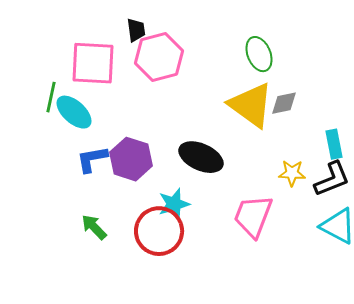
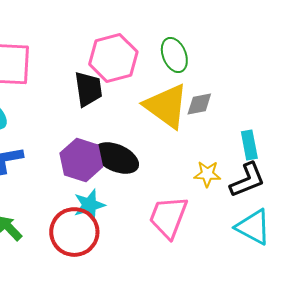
black trapezoid: (136, 30) -> (88, 89), moved, size x1.5
pink hexagon: (159, 57) -> (113, 58), moved
purple hexagon: (131, 159) -> (81, 160), moved

